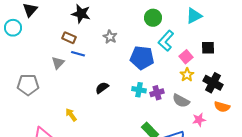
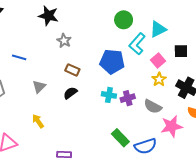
cyan triangle: (194, 16) -> (158, 29), moved
gray star: (110, 37) -> (64, 41), moved
brown rectangle: (69, 38) -> (72, 70), moved
blue line: (78, 54) -> (19, 57), moved
gray triangle: (58, 63) -> (39, 87), moved
pink star: (199, 120) -> (172, 126), size x1.5

